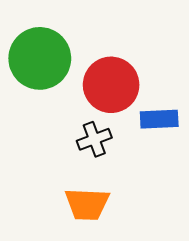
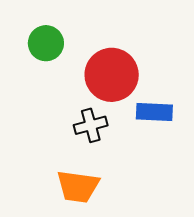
green circle: (40, 58) -> (46, 43), size x0.6

